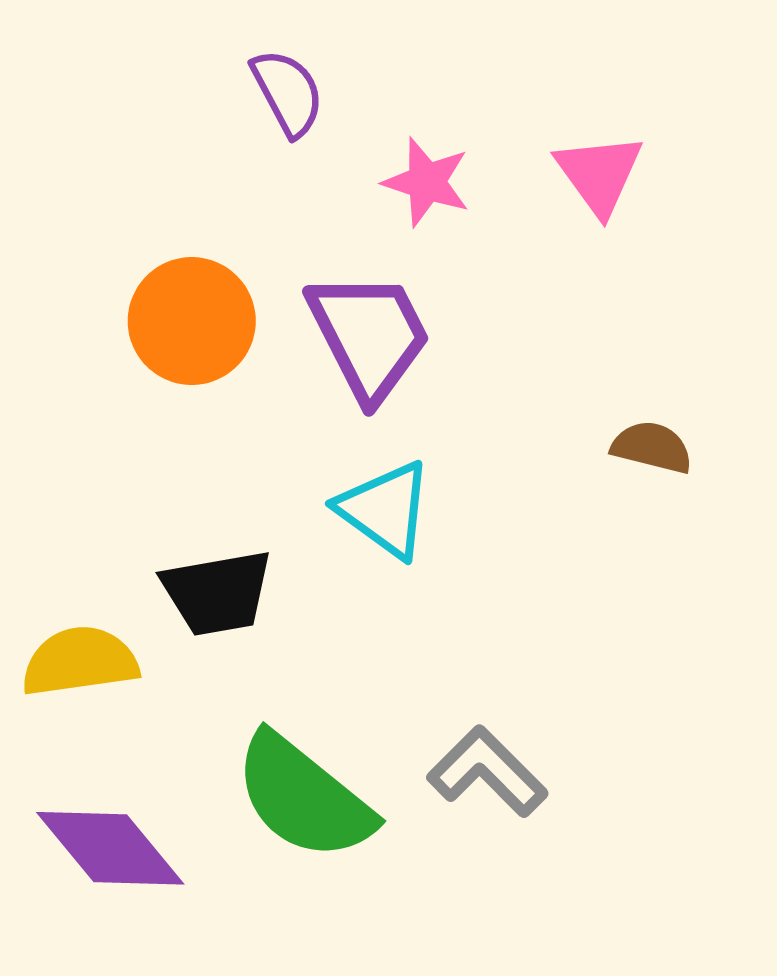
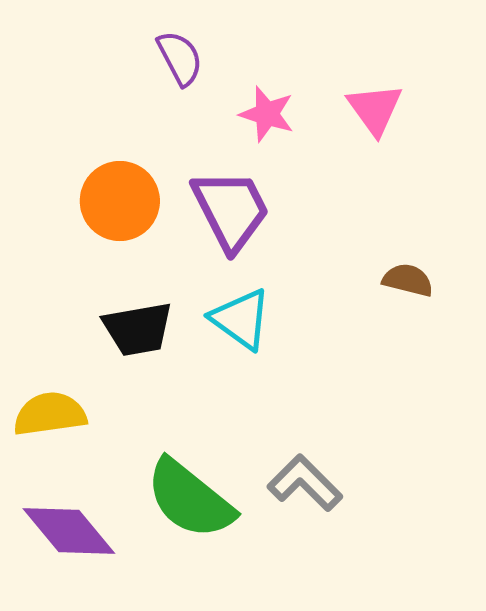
black trapezoid: (217, 593) -> (138, 329), moved

